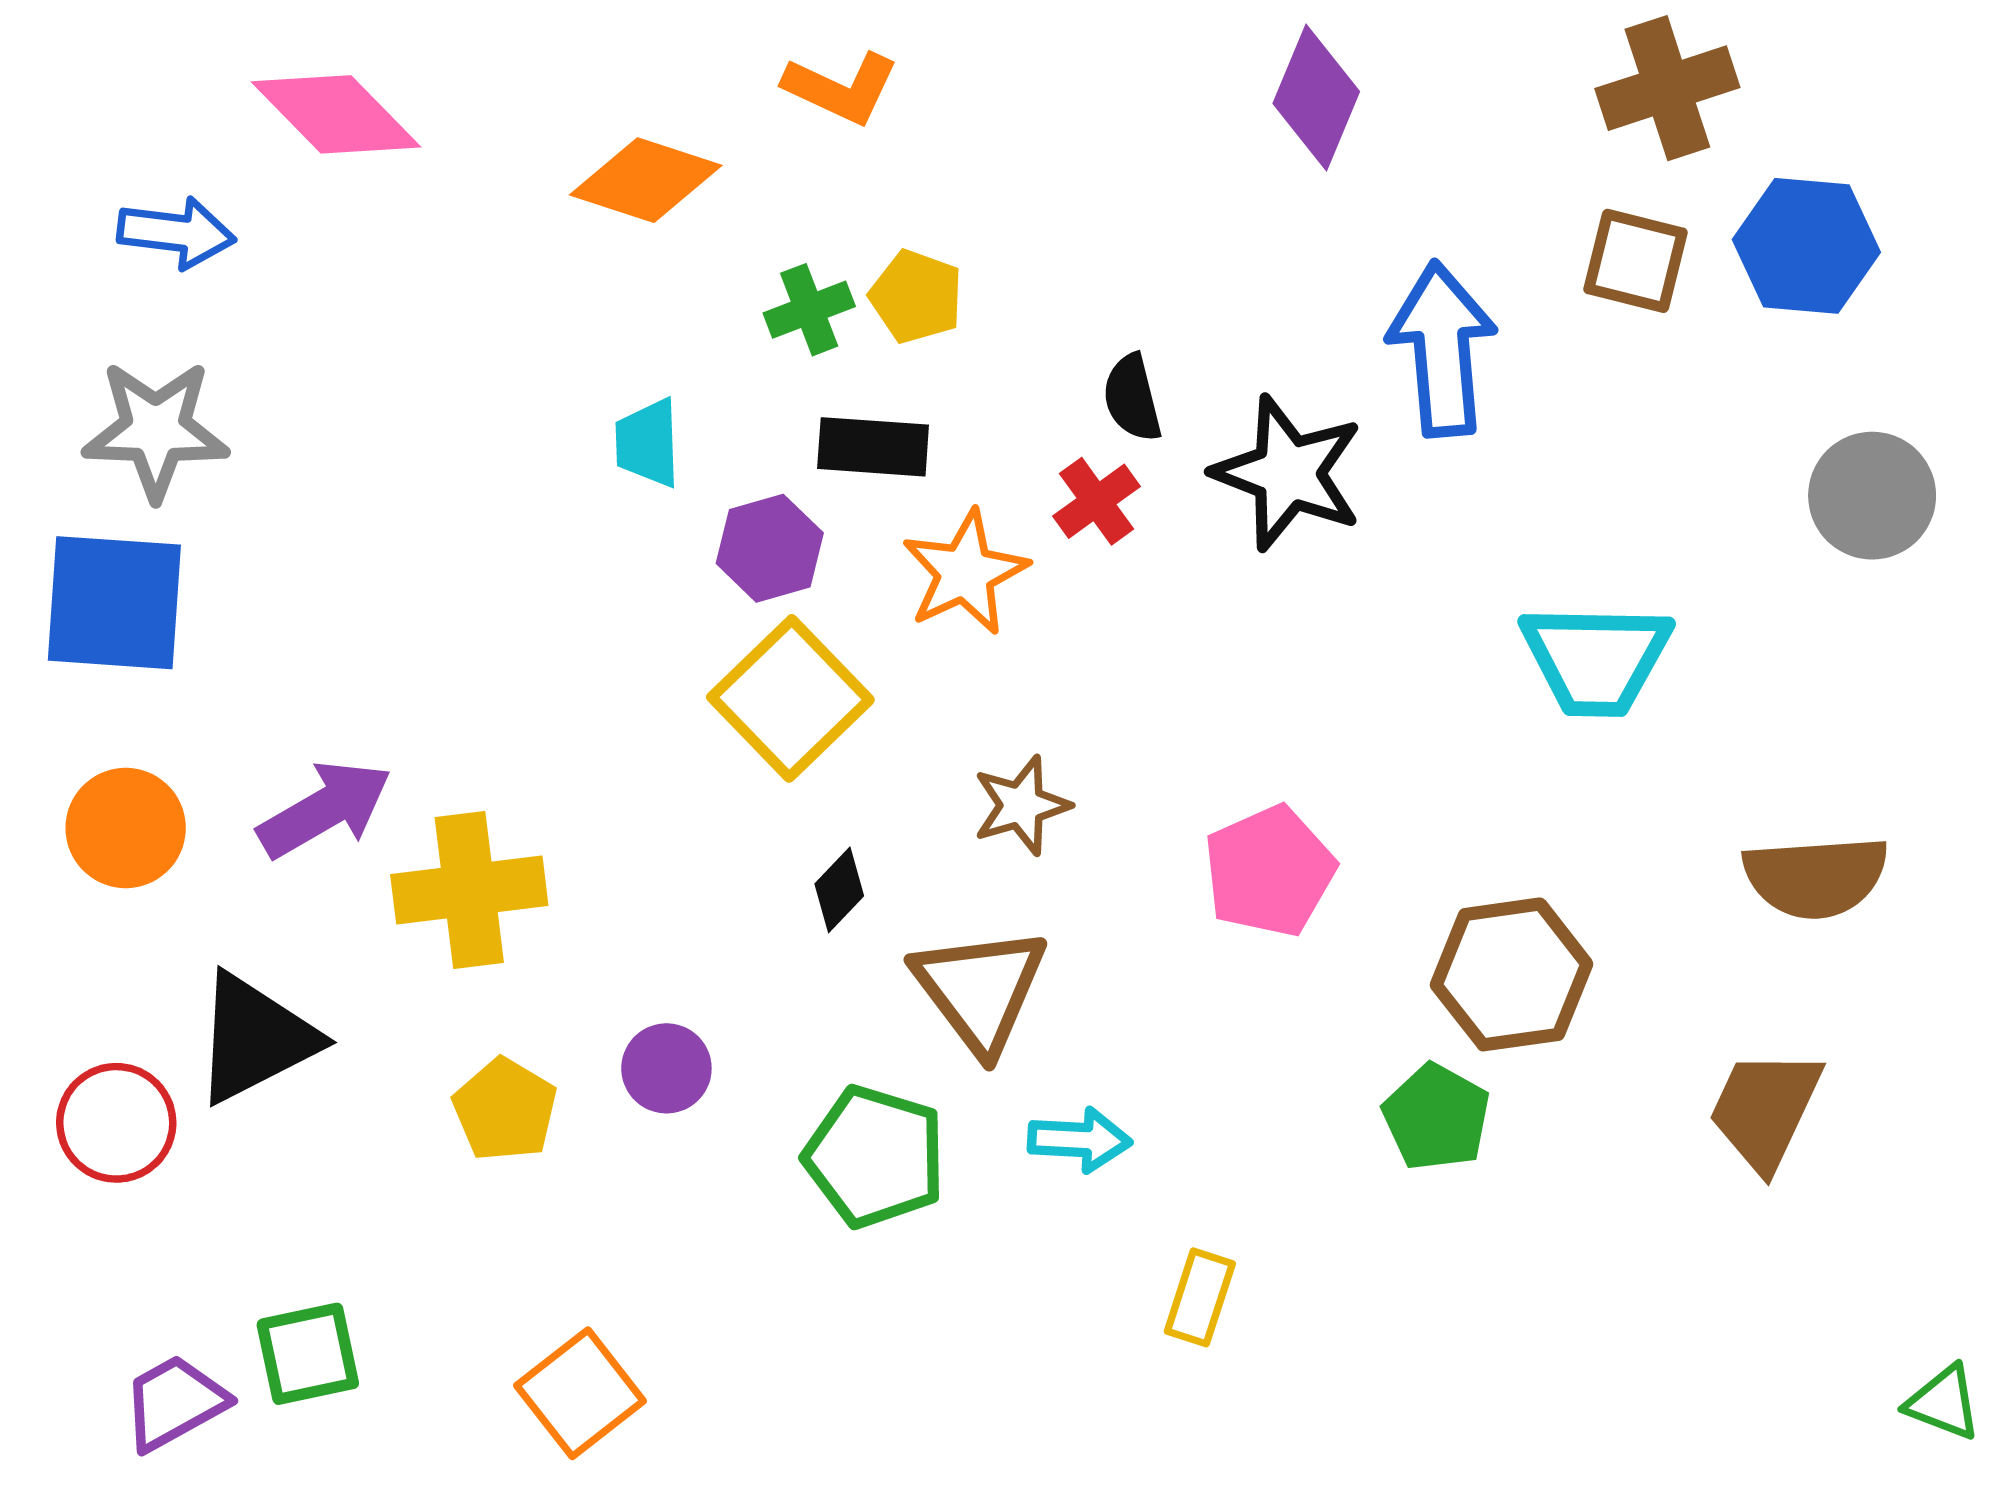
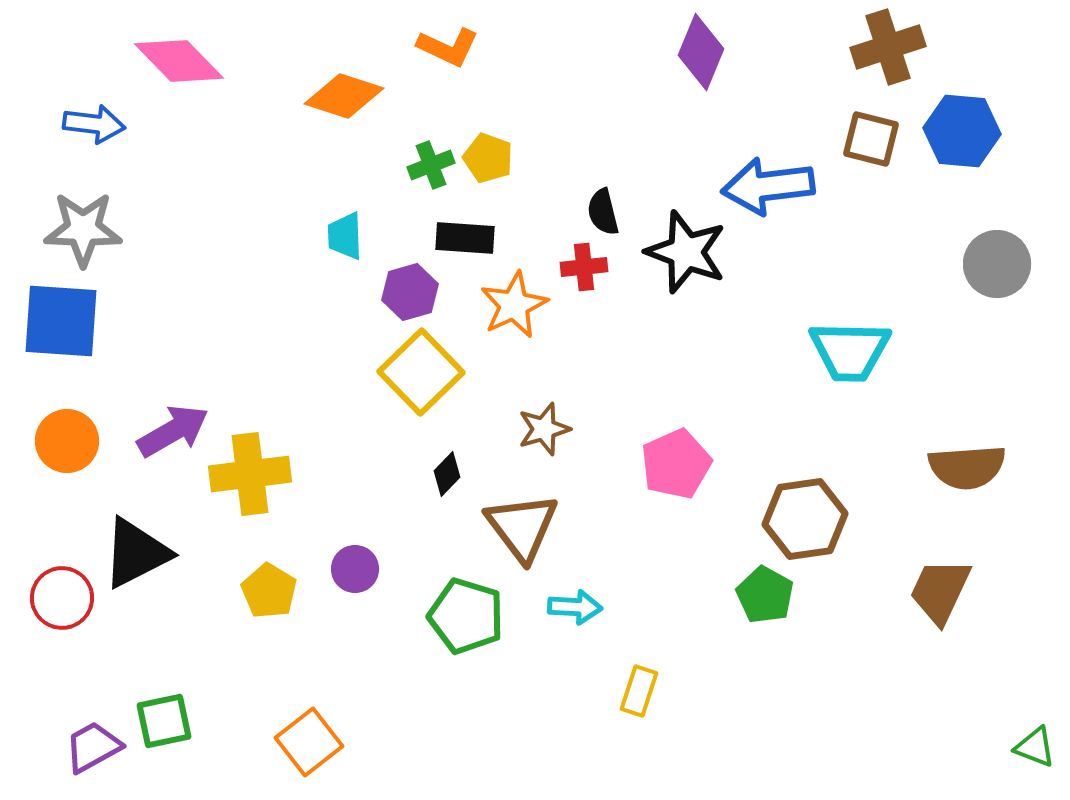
blue arrow: (1442, 349) -> (768, 186), turned -92
red cross: (1097, 501) -> (584, 267), turned 30

